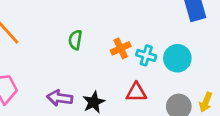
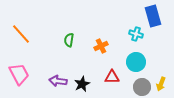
cyan cross: (146, 55) -> (136, 34), moved
cyan circle: (177, 58) -> (136, 62), moved

